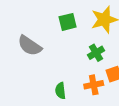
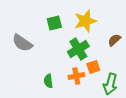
green cross: (96, 53) -> (78, 49), size x1.5

